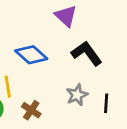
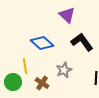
gray star: (77, 95) -> (64, 70), moved

